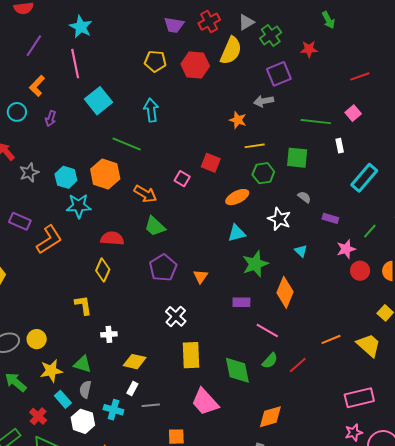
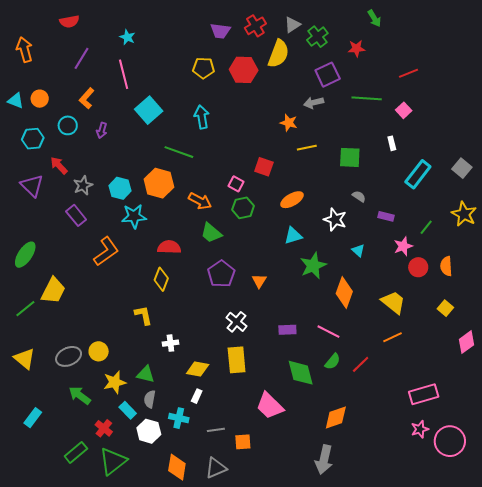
cyan star: (81, 27) -> (127, 37), size x0.7
green line: (316, 122) -> (367, 98), moved
green hexagon: (263, 173) -> (243, 208), moved
purple rectangle: (20, 221) -> (76, 215), moved, turned 30
purple rectangle: (241, 302) -> (287, 330), moved
yellow trapezoid: (369, 345) -> (393, 302), moved
yellow rectangle: (191, 355) -> (237, 360), moved
gray line: (151, 405) -> (216, 430), moved

